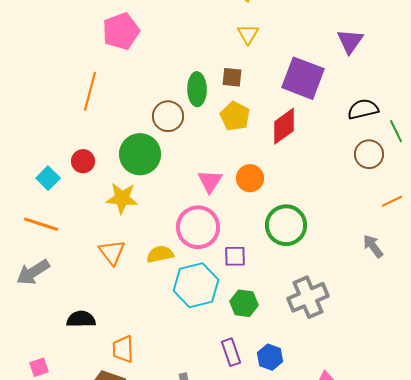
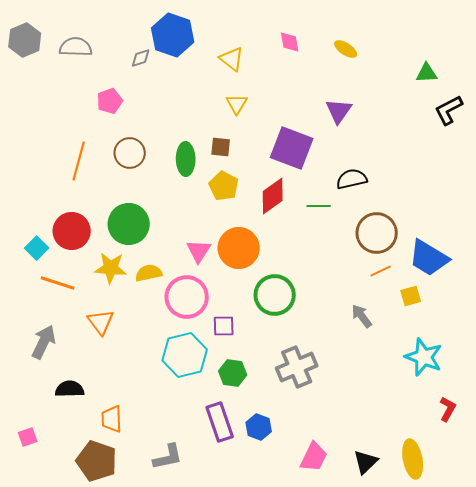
pink pentagon: (121, 31) -> (110, 101), size x0.7
brown circle: (168, 116) -> (130, 153), moved
green line: (396, 131) -> (319, 206), moved, turned -65
brown circle: (369, 154) -> (377, 233), moved, size x1.4
red circle: (83, 161) -> (72, 231), size x1.6
orange circle: (250, 178) -> (239, 248), size x1.5
orange line: (41, 224) -> (58, 283), moved
yellow semicircle: (160, 254) -> (149, 273), moved
gray arrow: (33, 272) -> (44, 342), moved, turned 148
purple rectangle: (231, 352) -> (220, 422), size x1.4

